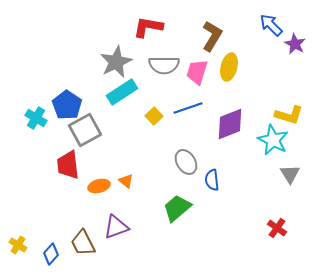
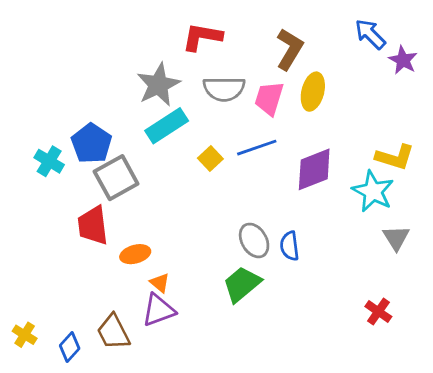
gray ellipse: (186, 162) -> (254, 240), moved
orange triangle: (126, 181) -> (160, 283), moved

